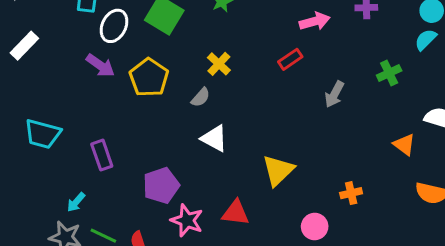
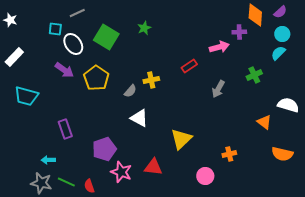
pink arrow: (315, 21) -> (219, 47), moved
white ellipse: (114, 26) -> (73, 44), turned -60
yellow cross: (219, 64) -> (151, 80), moved, turned 35
cyan trapezoid: (43, 134) -> (26, 96), moved
cyan arrow: (76, 202) -> (48, 160), turned 48

